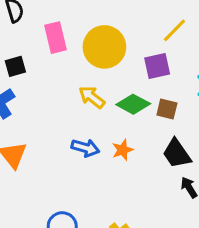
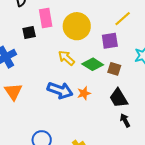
black square: (15, 66) -> (29, 33), moved
blue arrow: (85, 148) -> (60, 90), size x1.4

